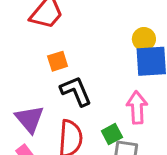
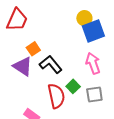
purple triangle: (29, 119) -> (23, 66), moved
green square: (112, 134) -> (73, 86), moved

